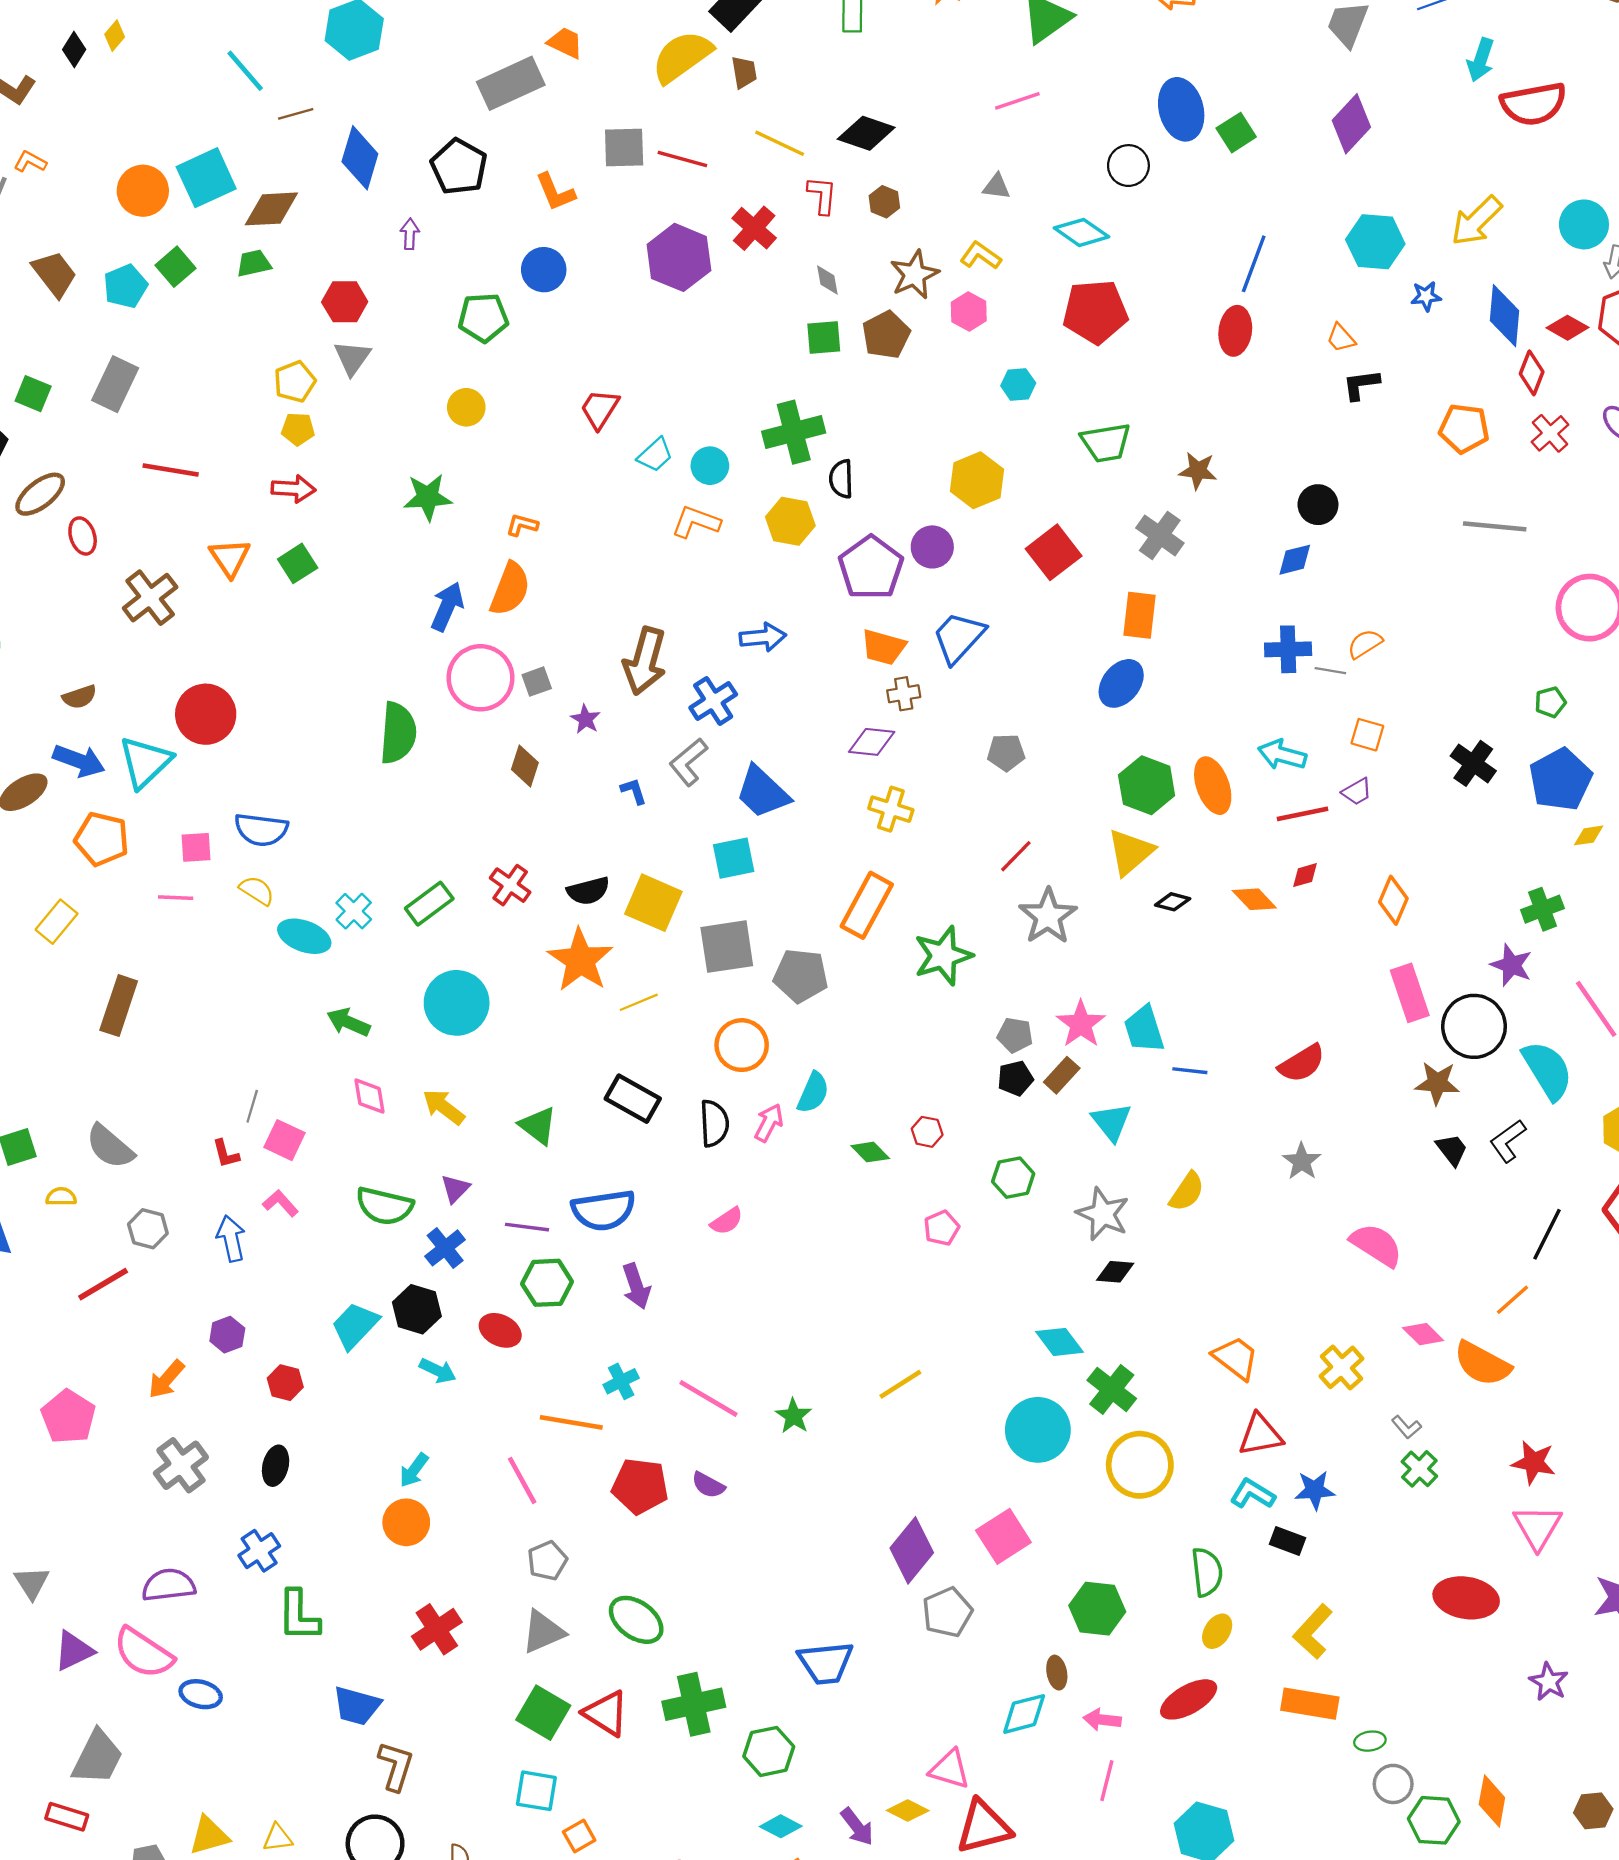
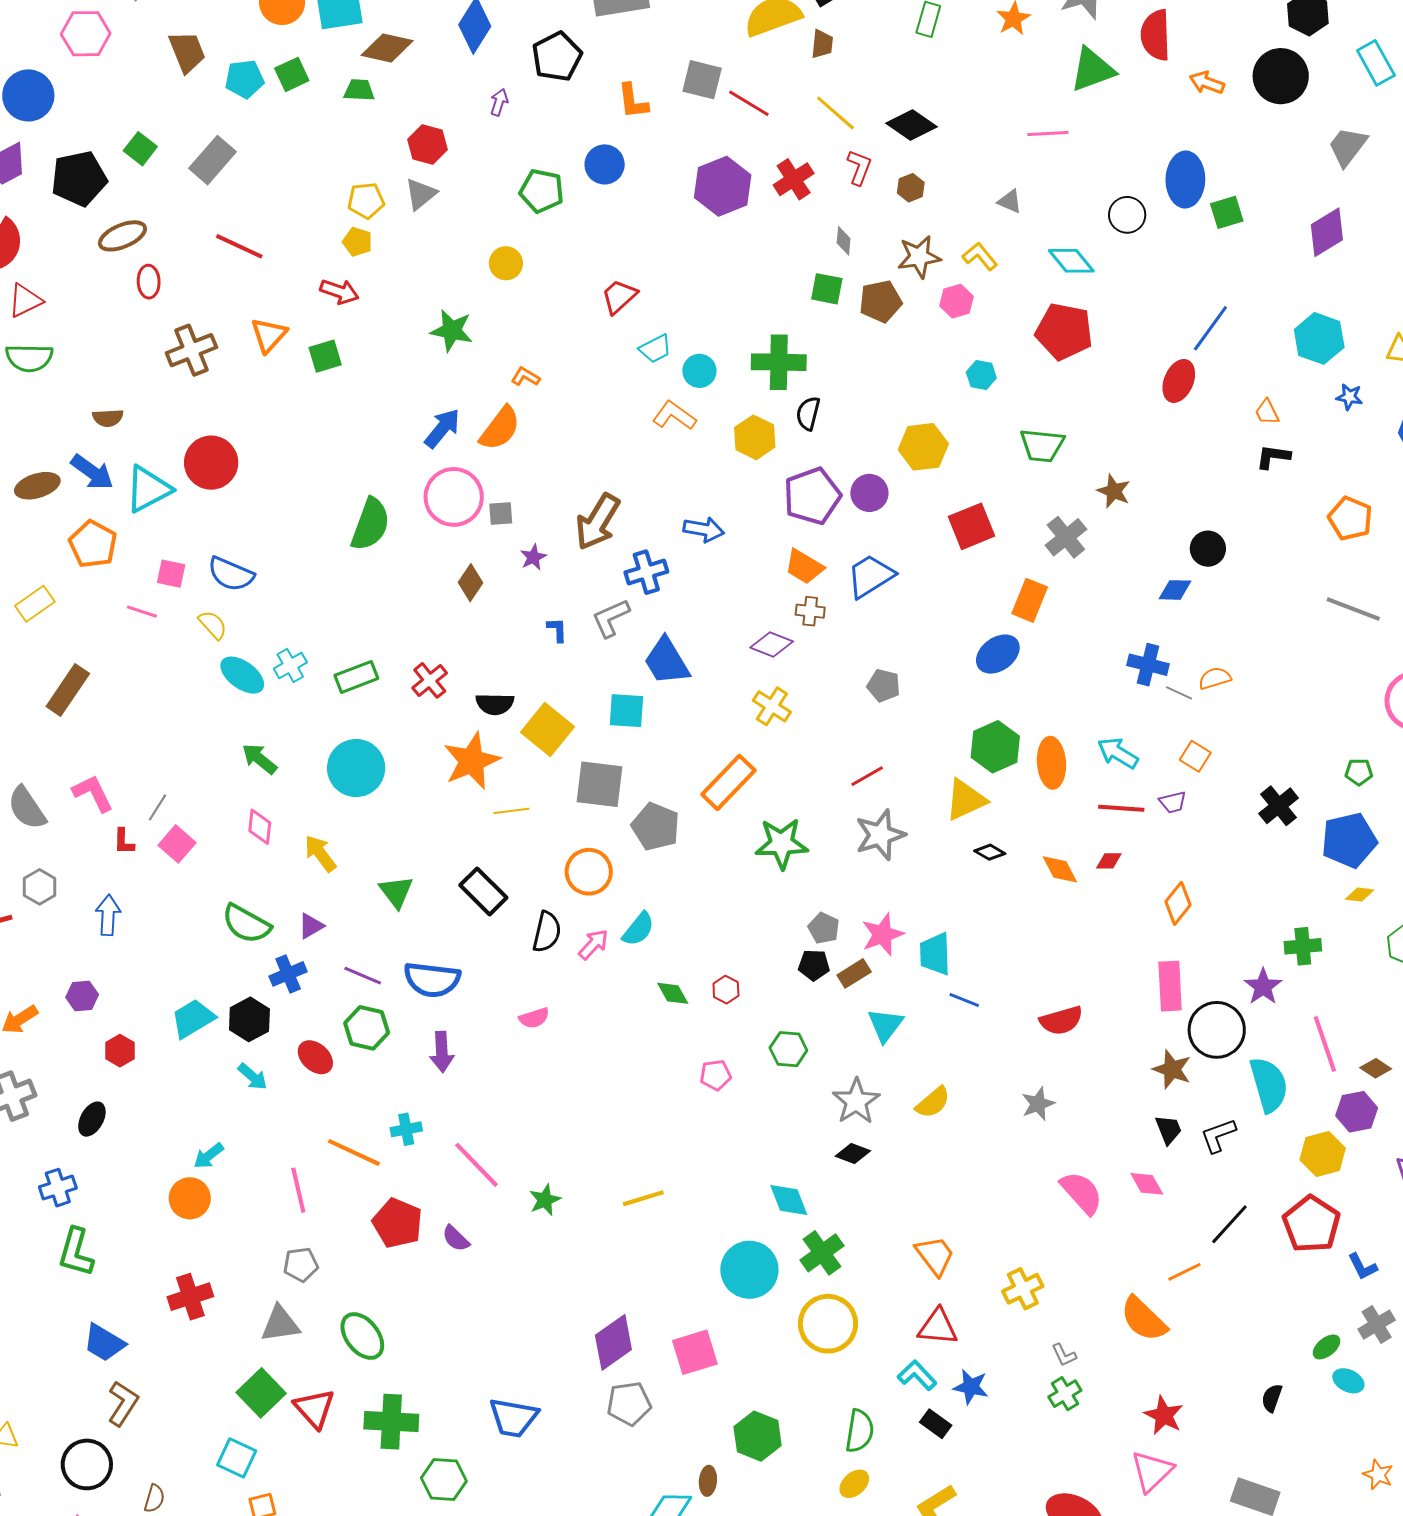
pink L-shape: (280, 1203) -> (93, 793), moved, size x1.4
pink diamond: (1423, 1334) -> (1147, 1184), moved

